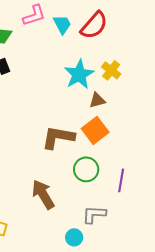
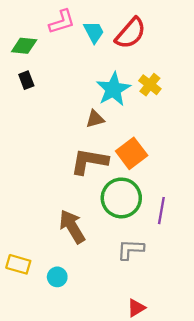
brown triangle: (97, 100) -> (95, 119), moved
green circle: (86, 169) -> (121, 198), size x1.4
cyan circle: (74, 237) -> (57, 277), moved

